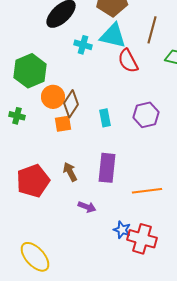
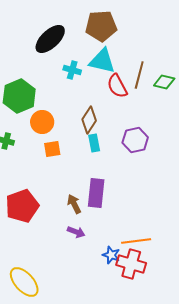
brown line: (152, 30) -> (139, 75), moved
brown diamond: (71, 104) -> (89, 120), moved
brown arrow: (70, 172) -> (74, 204), moved
orange line: (147, 191) -> (136, 241), moved

